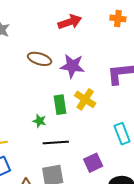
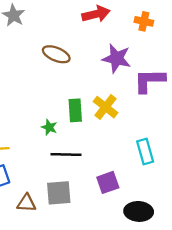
orange cross: (118, 18) -> (144, 21), moved
purple star: (72, 66) -> (117, 58), moved

